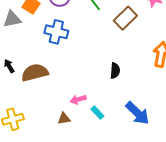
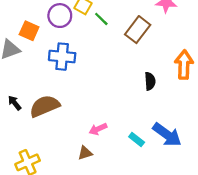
black semicircle: (115, 71) -> (150, 81), moved
cyan rectangle: (97, 113) -> (137, 140), moved

